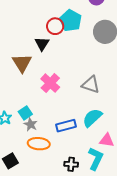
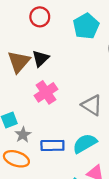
red circle: (55, 26) -> (40, 17), moved
black triangle: (42, 44) -> (41, 59), moved
gray star: (31, 124) -> (23, 135), moved

